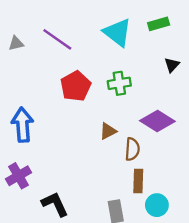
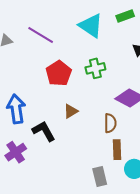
brown triangle: (108, 131) -> (71, 111), moved
black L-shape: (55, 204) -> (44, 131), moved

